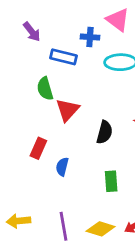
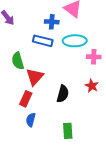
blue rectangle: (64, 57) -> (43, 41), moved
red rectangle: (38, 148) -> (26, 99), moved

